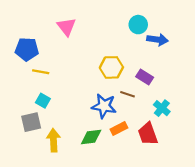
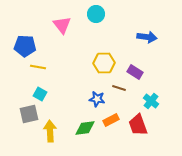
cyan circle: (138, 25) -> (96, 14), moved
blue star: (104, 106) -> (97, 99), size x0.7

